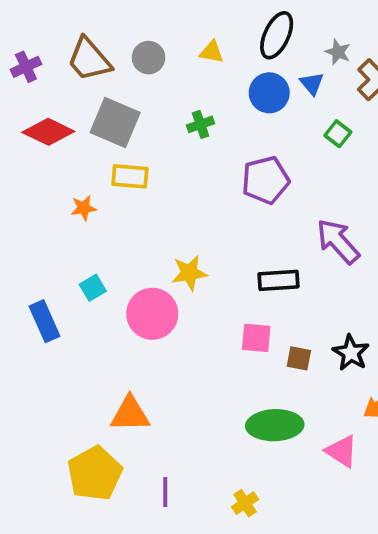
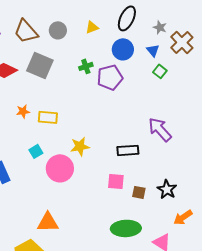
yellow triangle: (212, 52) -> (92, 27), turned -32
blue triangle: (312, 84) -> (153, 50), moved
yellow rectangle: (130, 176) -> (48, 117), moved
purple pentagon: (265, 180) -> (110, 77), moved
cyan square: (93, 288) -> (36, 151), moved

